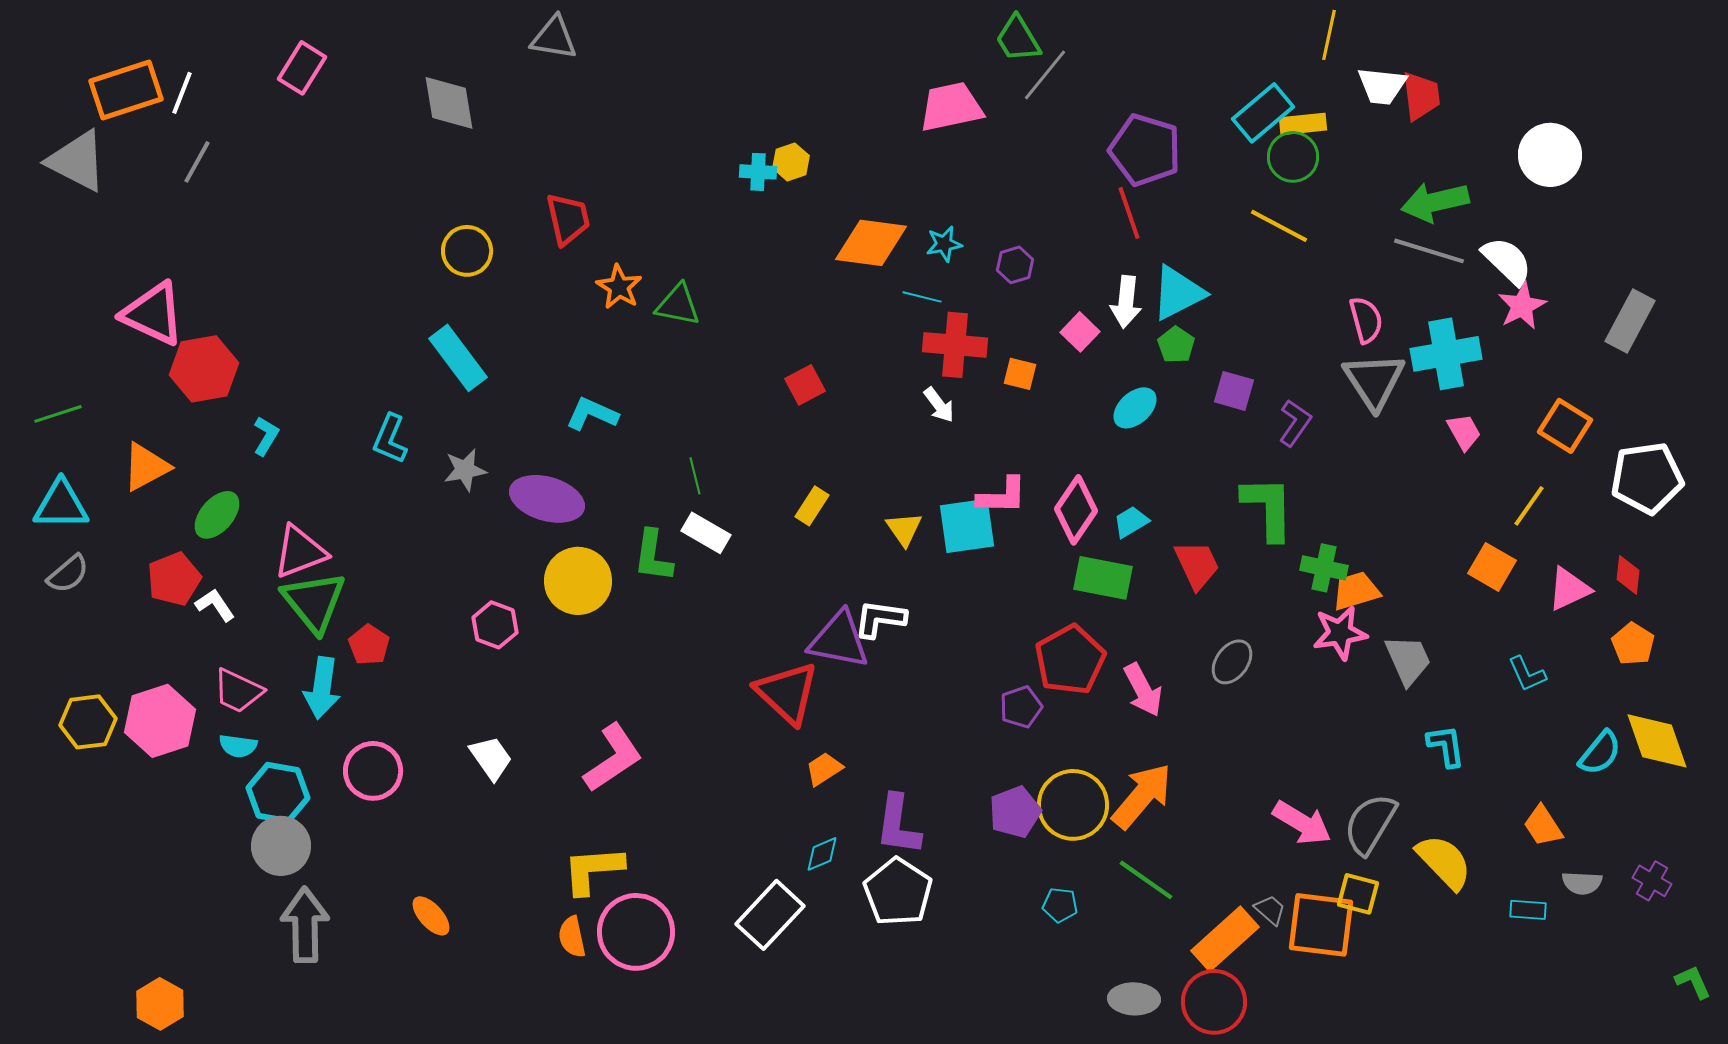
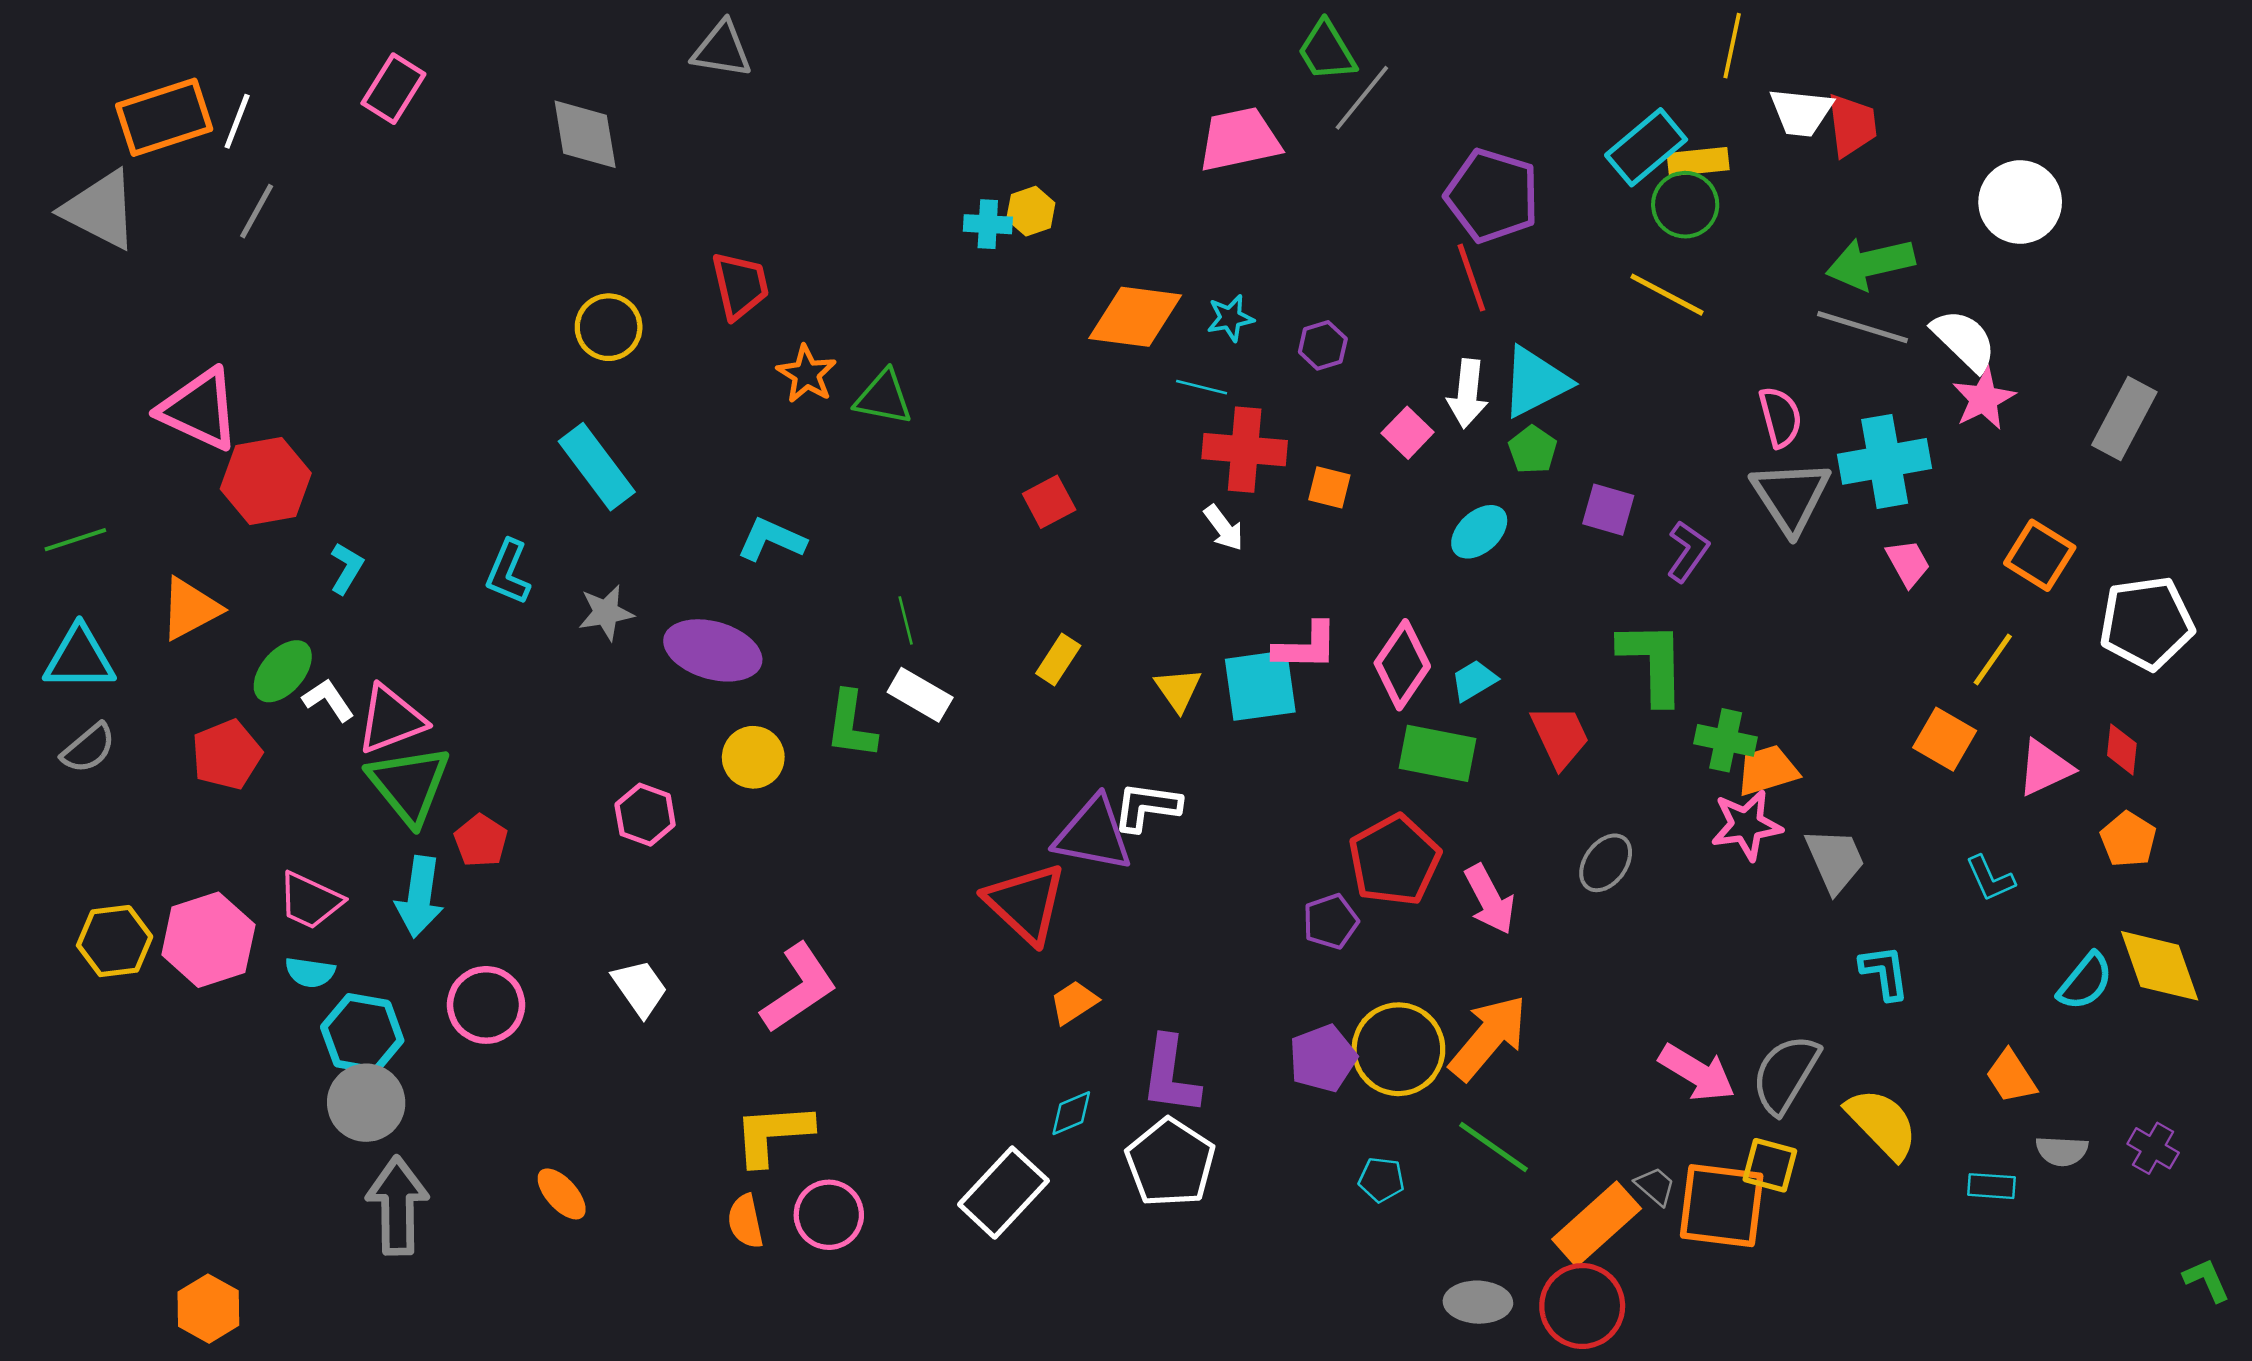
yellow circle: (578, 581) -> (753, 757), size x0.7
white L-shape: (215, 605) -> (328, 700), moved
pink circle: (636, 932) -> (829, 1215), size x0.7

